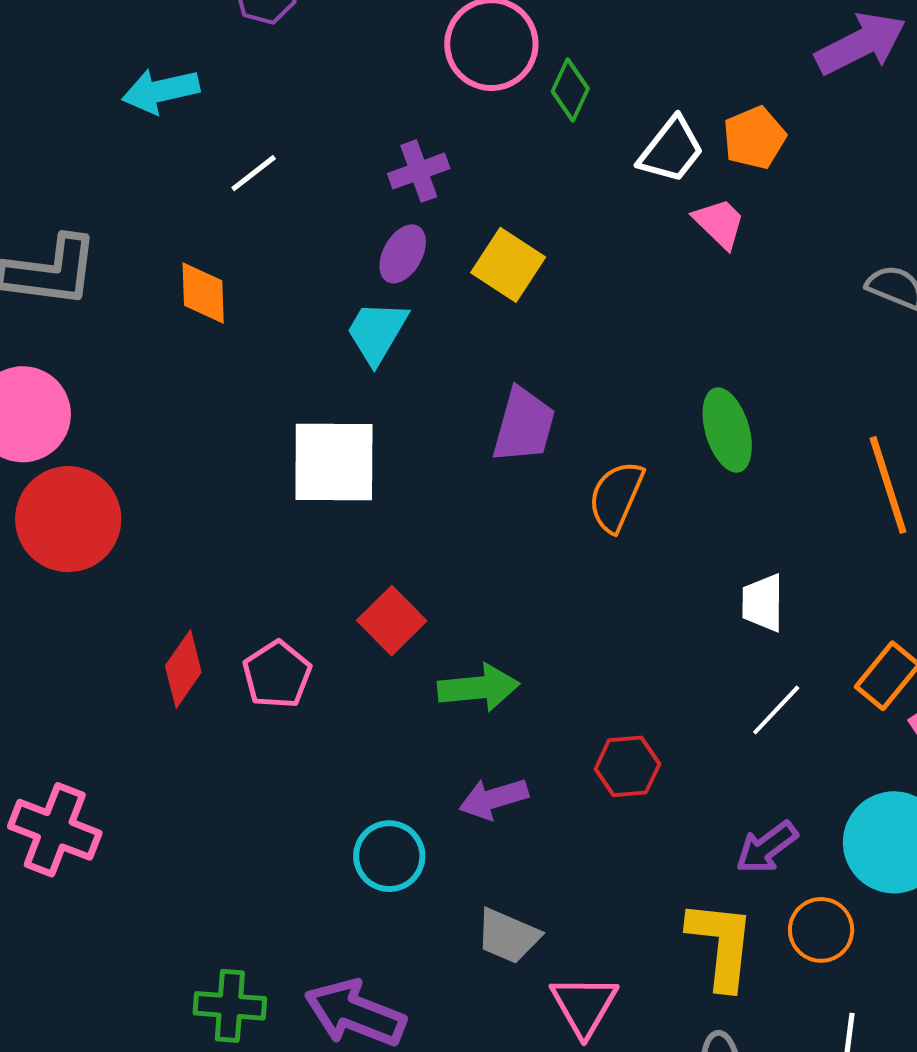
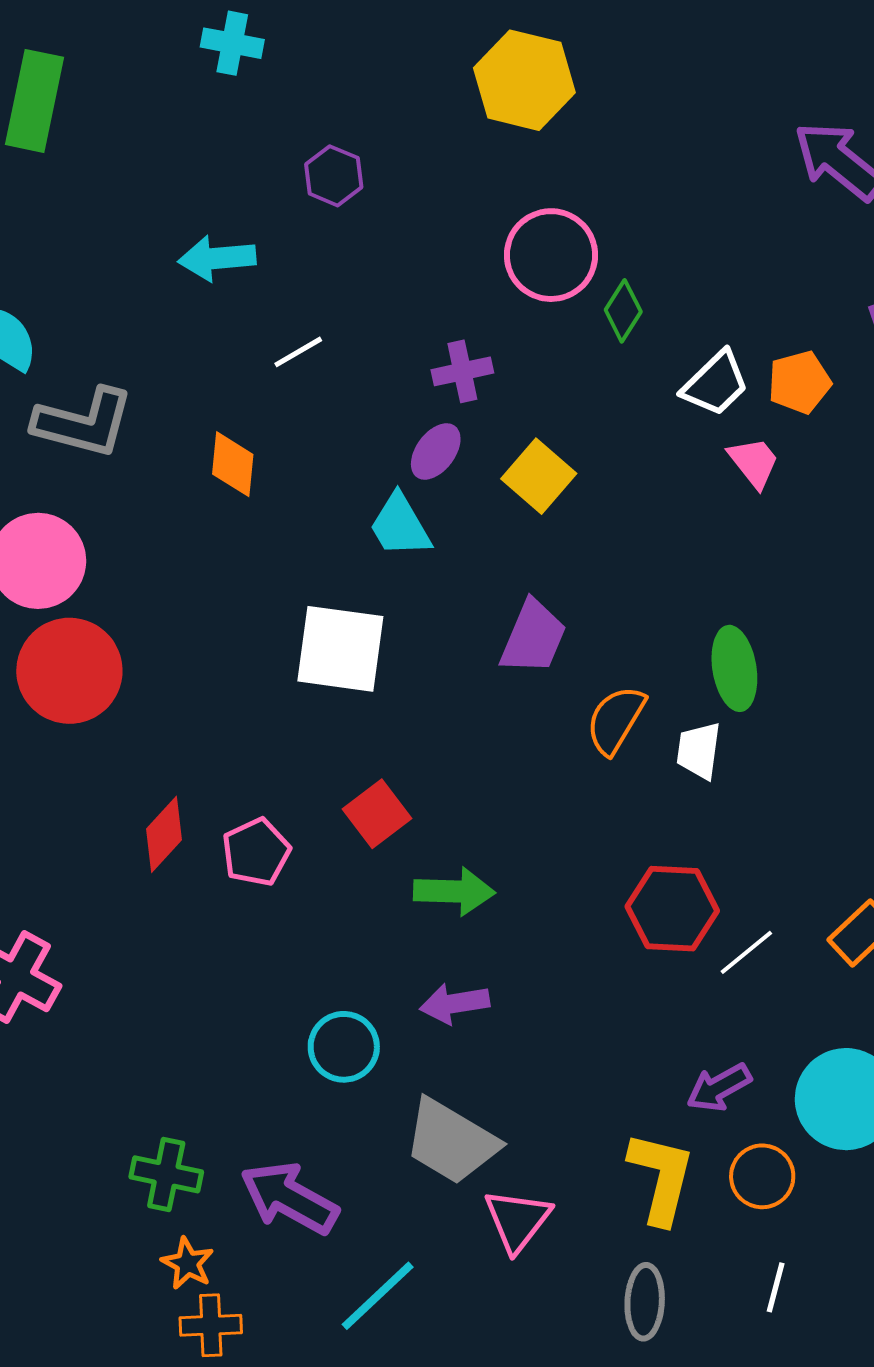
cyan trapezoid: (377, 332) -> (400, 526), turned -68
white trapezoid: (763, 603) -> (699, 751), moved
red hexagon: (627, 766) -> (672, 909), moved, size x1.4
gray trapezoid: (508, 936) -> (451, 1141), size x1.5

